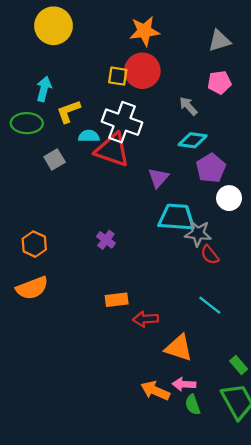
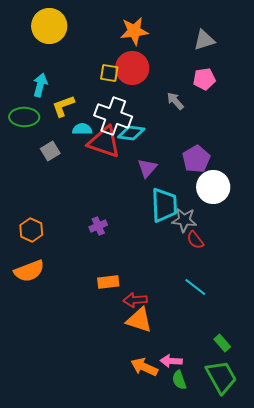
cyan diamond: (193, 140) -> (131, 133), moved
white circle: (229, 198) -> (213, 187), size x1.4
cyan trapezoid: (177, 217) -> (164, 205), turned 84
purple cross: (106, 240) -> (98, 226), turned 30
orange triangle: (179, 348) -> (139, 320), moved

